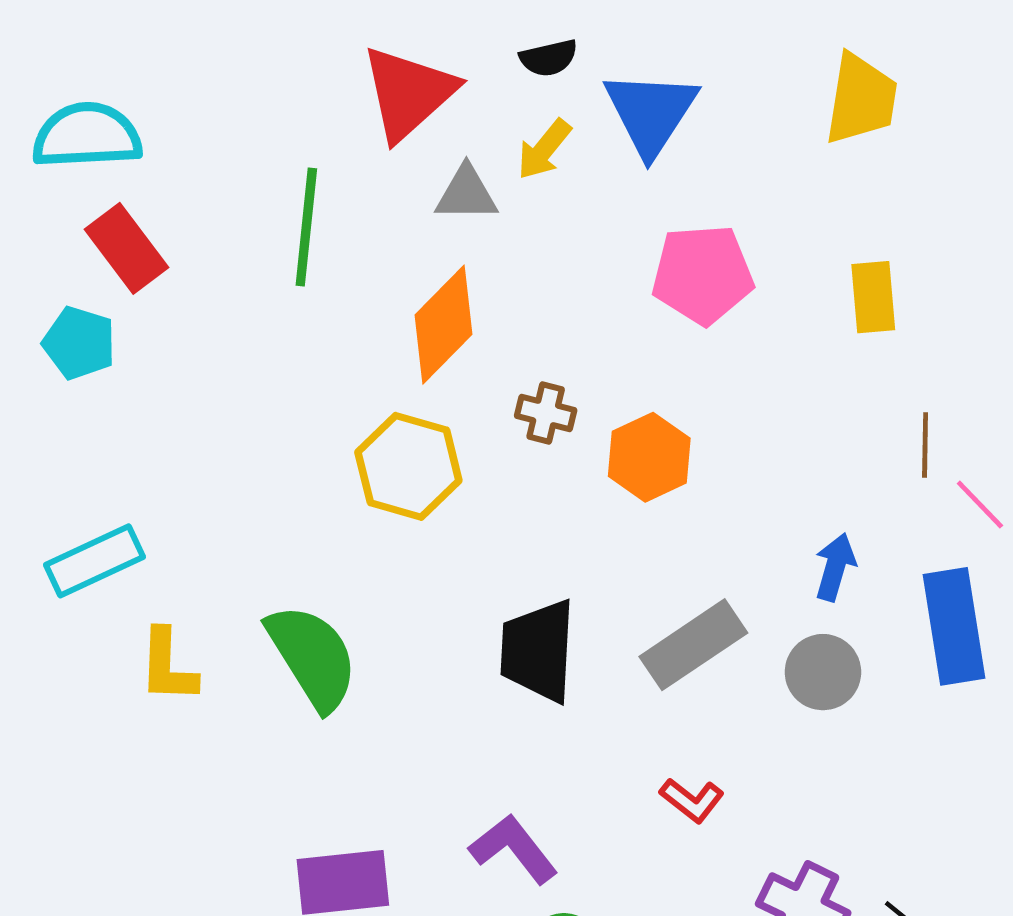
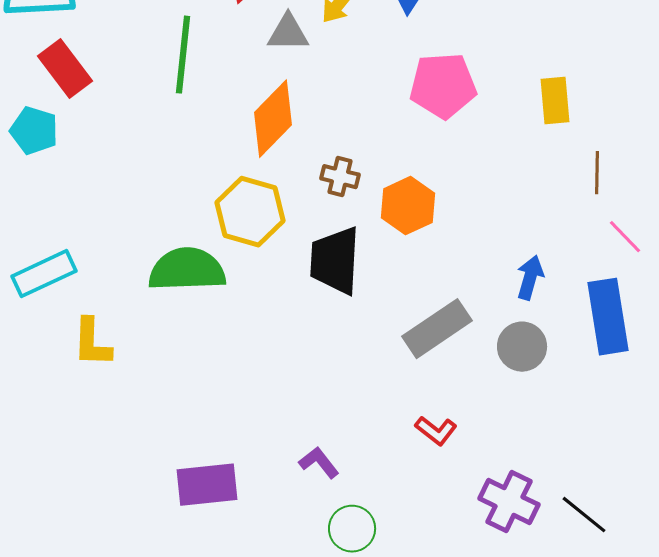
brown line: (925, 445) -> (597, 173), moved
black trapezoid: (538, 651) -> (335, 261), moved
green semicircle: (312, 657) -> (187, 270), moved, turned -60
purple L-shape: (514, 849) -> (319, 463), size x0.7

